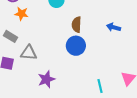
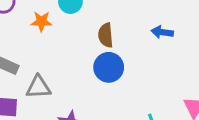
orange star: (21, 14) -> (41, 21), moved

